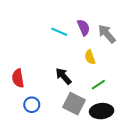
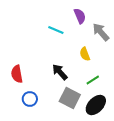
purple semicircle: (84, 28) -> (80, 16), moved
black ellipse: (102, 111) -> (96, 105), turned -40

